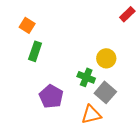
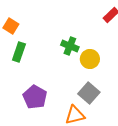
green cross: (86, 77) -> (70, 46), moved

